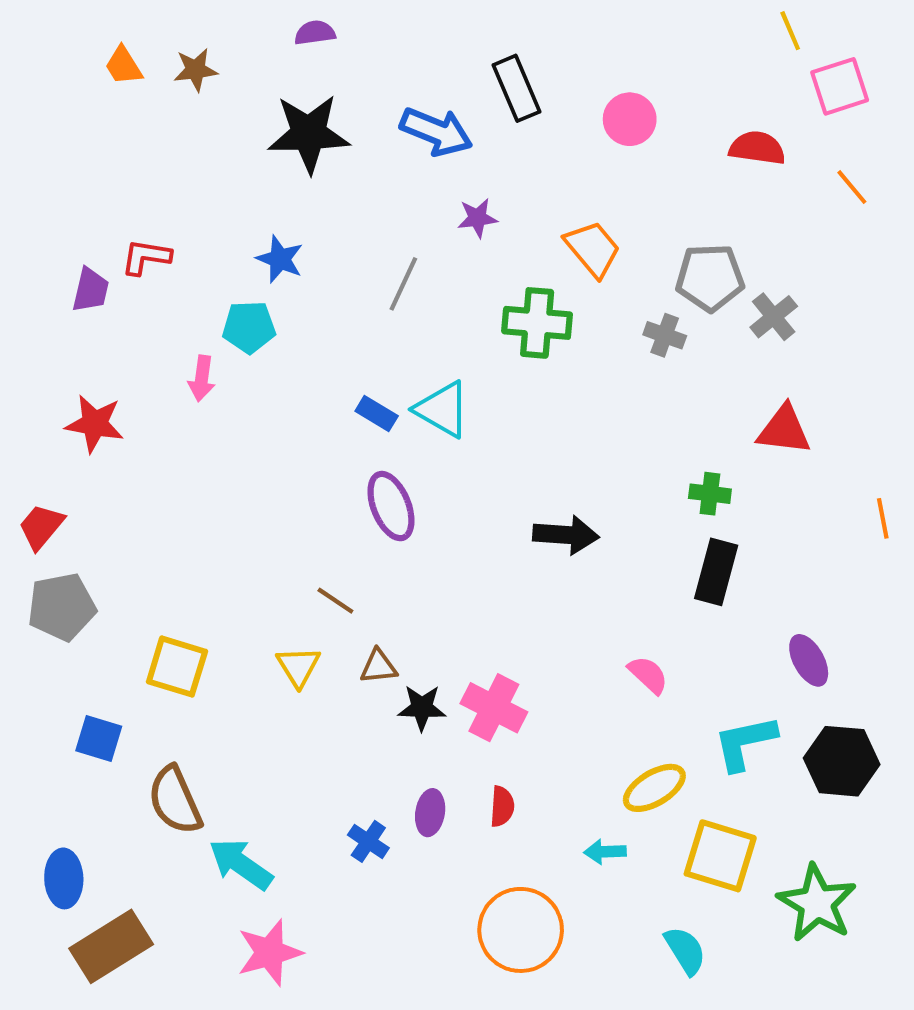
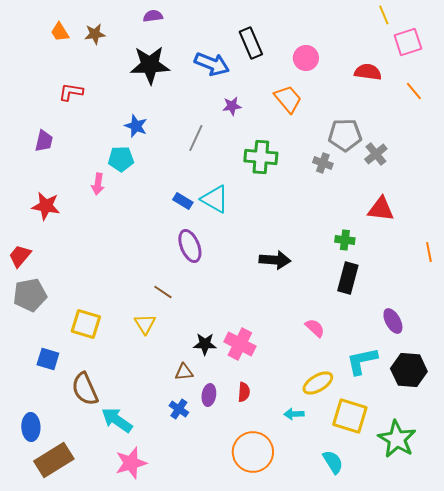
orange trapezoid: (593, 249) -> (288, 99), moved
red L-shape: (146, 257) -> (71, 92), moved
brown triangle: (379, 667) -> (184, 372), moved

